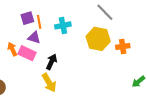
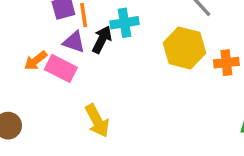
orange arrow: (12, 49) -> (36, 61), turned -104
black arrow: (52, 62) -> (102, 40), moved

